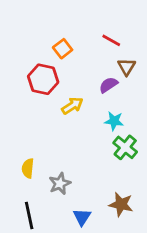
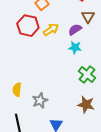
yellow arrow: (72, 106) -> (51, 30), moved
cyan star: (114, 121) -> (75, 48), moved
brown star: (121, 204) -> (86, 105), moved

